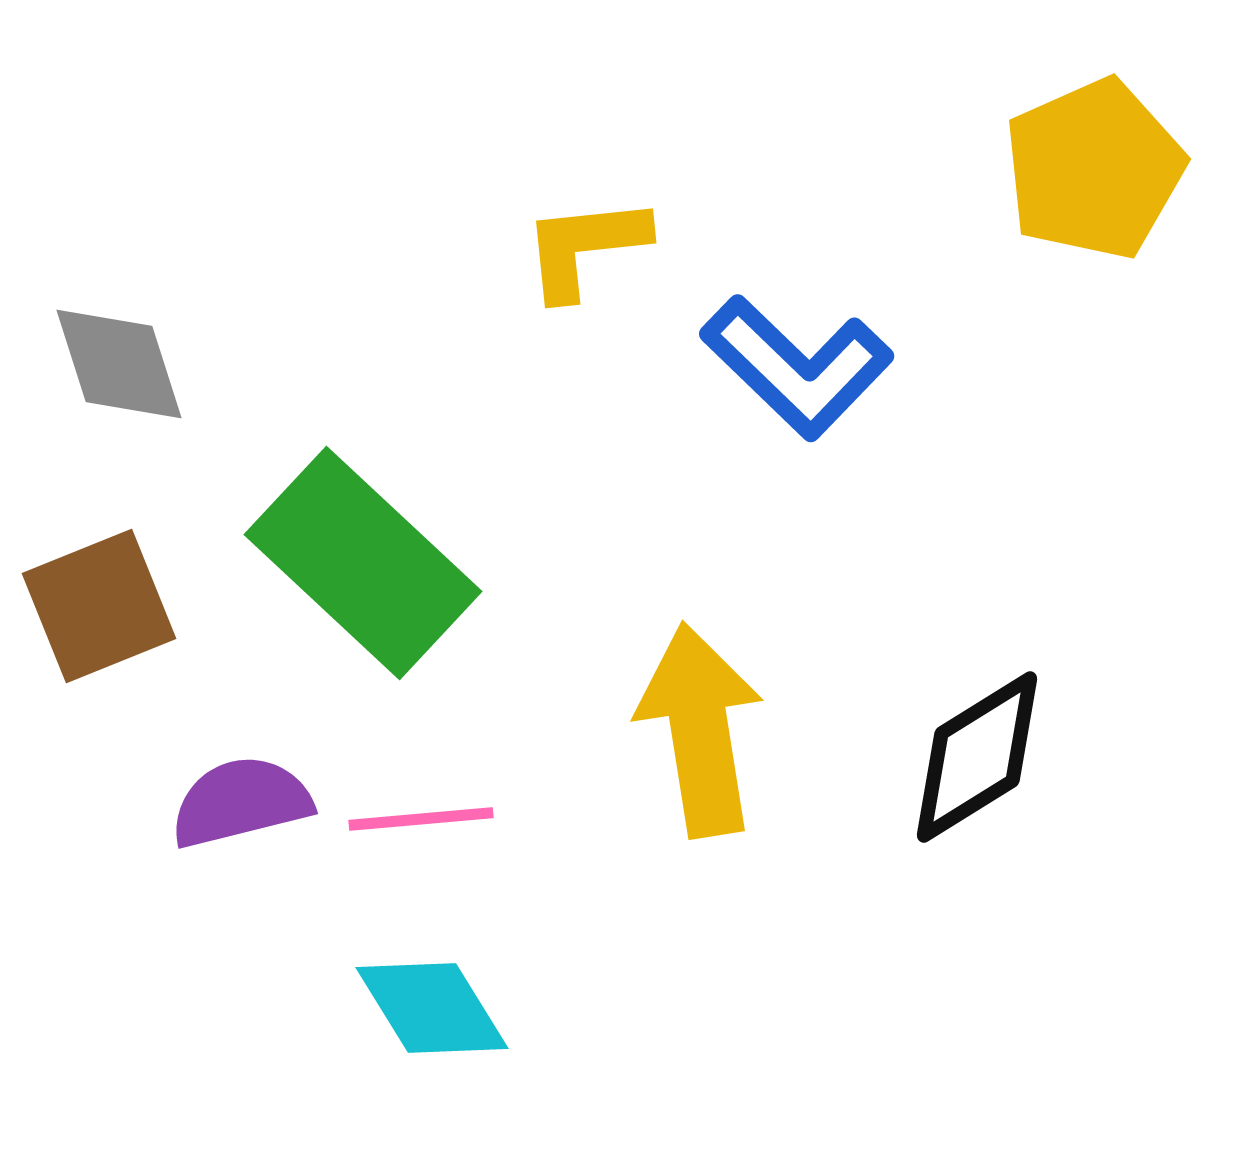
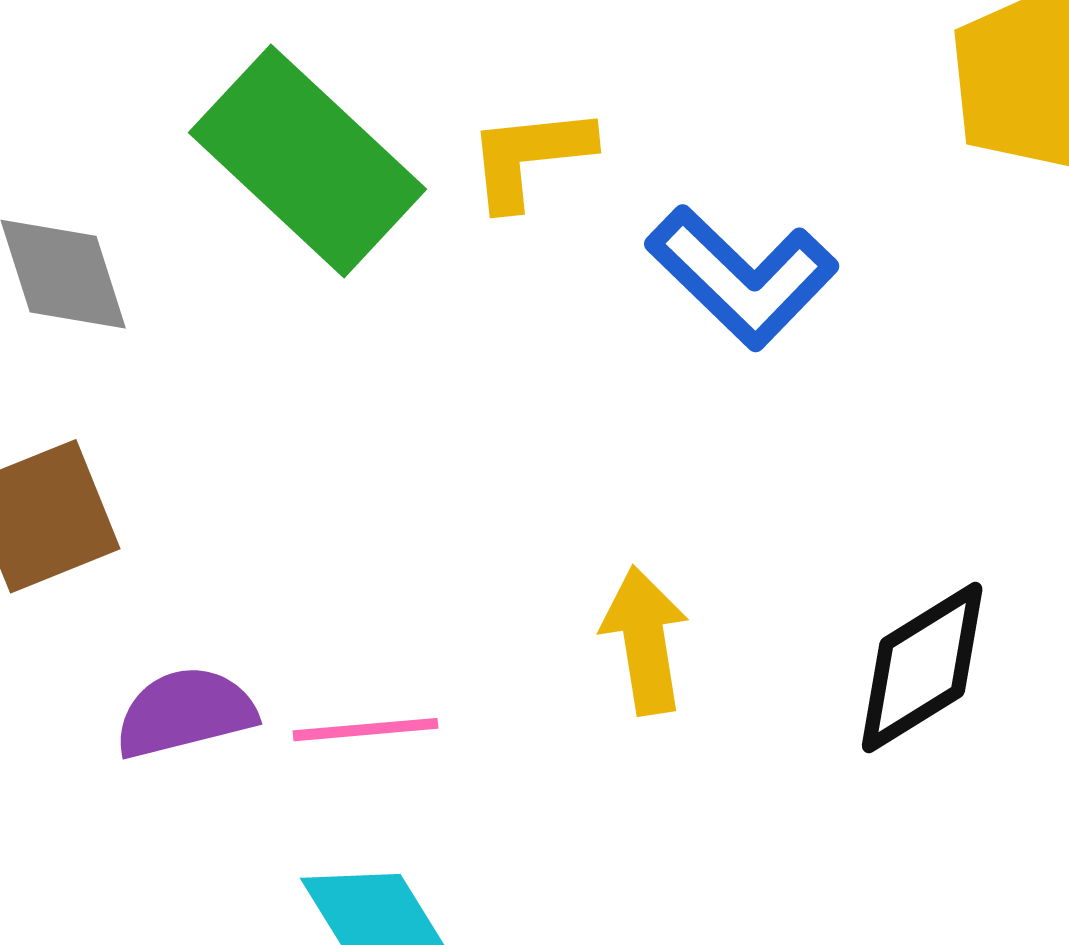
green rectangle: (363, 563) -> (307, 161), moved
yellow arrow: (700, 730) -> (645, 640), size x0.7

